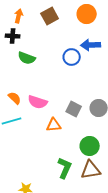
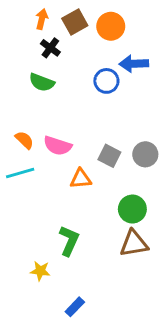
orange circle: (87, 14) -> (111, 26), moved
orange arrow: (19, 16) -> (42, 19), moved
black cross: (13, 36) -> (50, 48), moved, turned 32
green L-shape: (65, 168) -> (69, 241), moved

